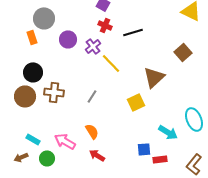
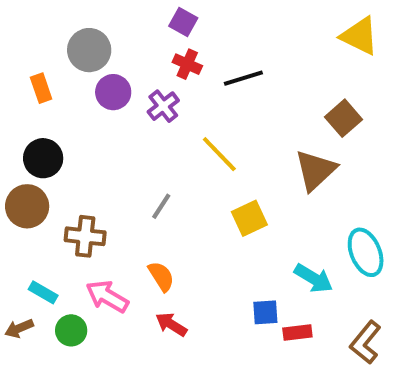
gray circle: (44, 18) -> (89, 50), moved
yellow line: (111, 63) -> (219, 154), moved
brown triangle: (154, 77) -> (315, 170), moved
brown cross: (54, 92) -> (85, 236), moved

